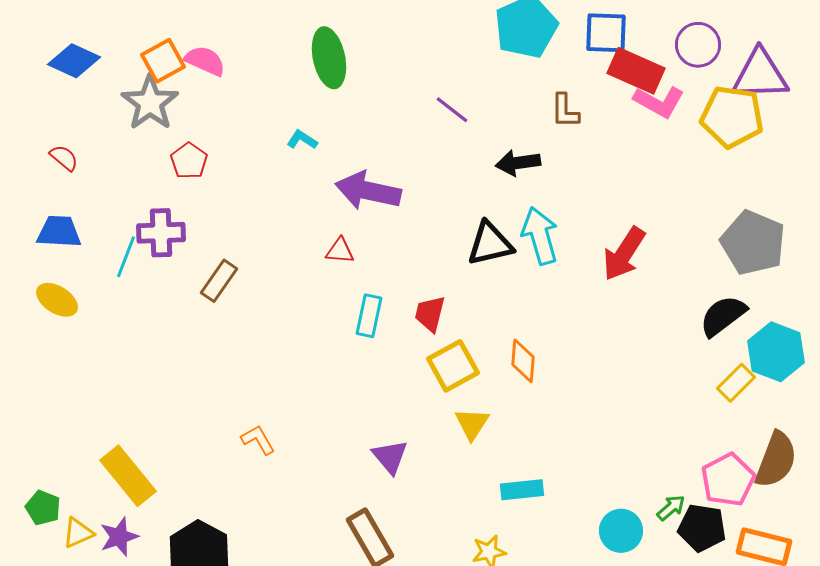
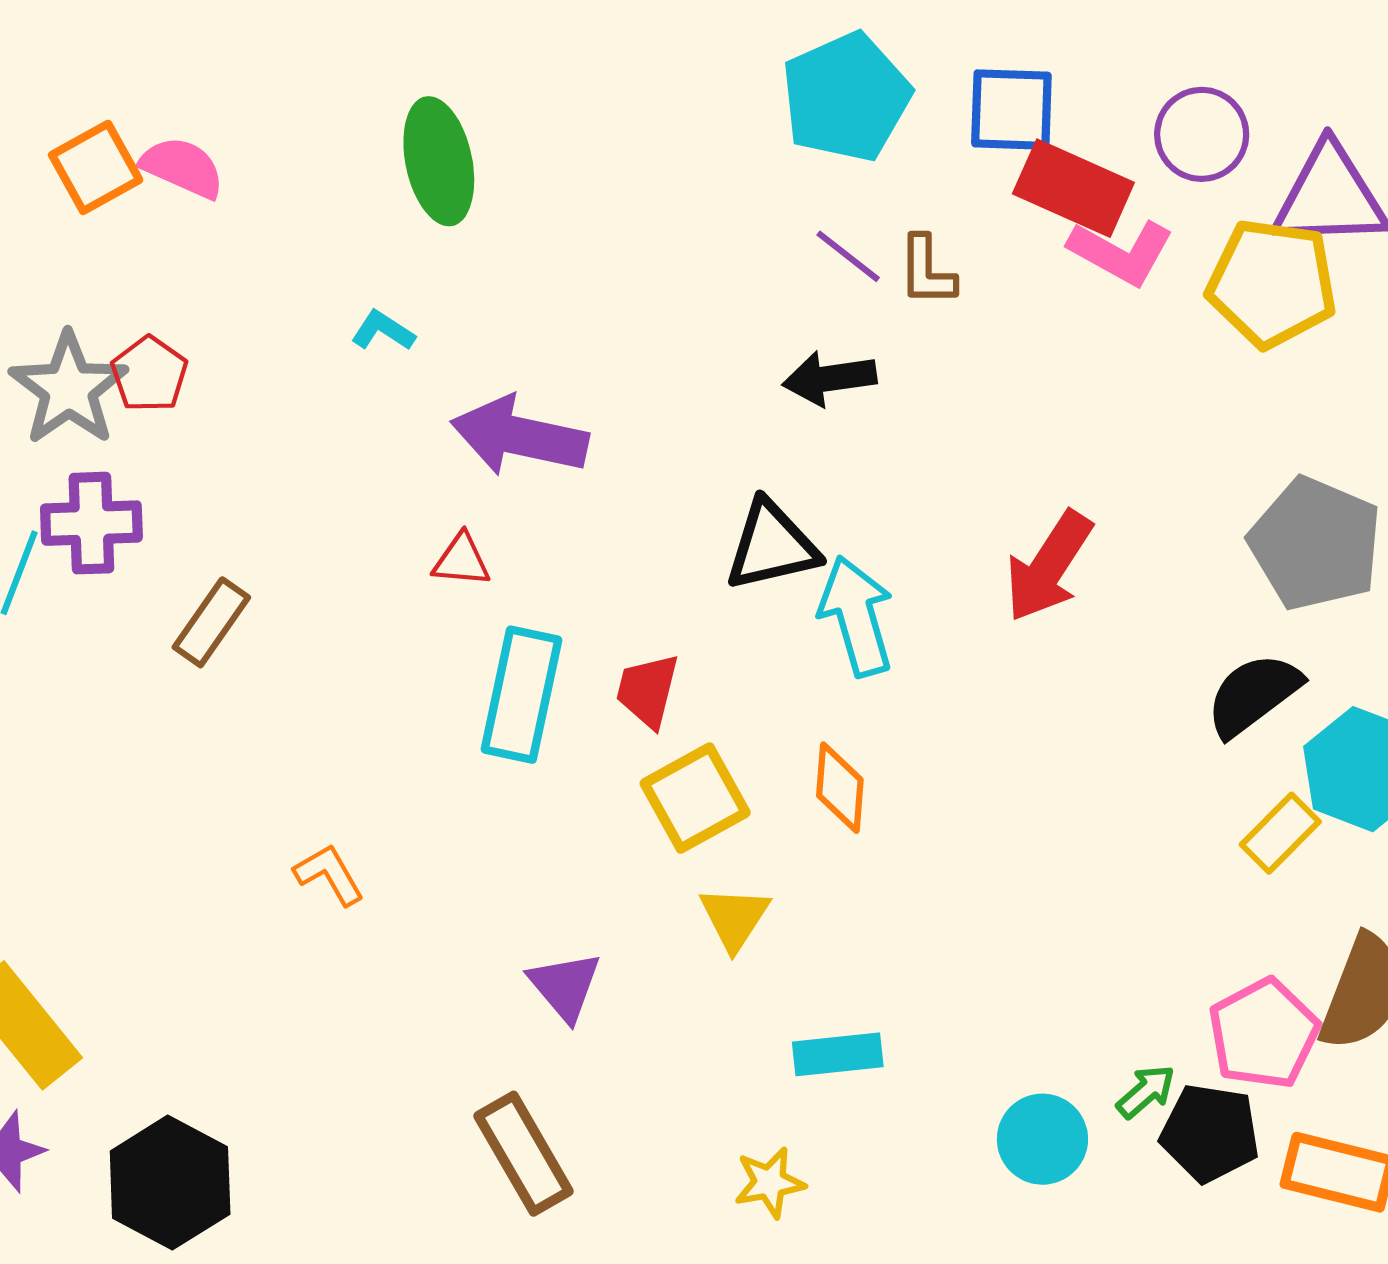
gray star: (150, 103) -> (69, 389), moved
purple line: (452, 110) -> (848, 256), moved
cyan arrow: (540, 236) -> (856, 616), moved
cyan rectangle: (369, 316) -> (521, 695), size x1.5
orange L-shape: (258, 440) -> (329, 875), moved

